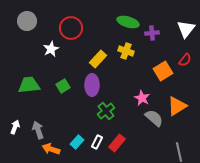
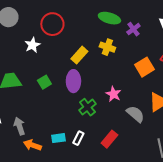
purple cross: (152, 33) -> (133, 29), turned -32
pink star: (142, 98) -> (113, 94), moved
cyan rectangle: (77, 142) -> (58, 138), turned 40
red rectangle: (117, 143) -> (109, 139), moved

